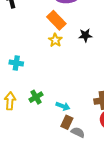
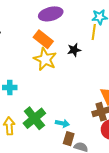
yellow star: (55, 40) -> (45, 59), size x1.6
green cross: (36, 97) -> (34, 118), size x1.6

